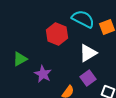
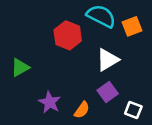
purple star: (43, 74) -> (50, 102), moved

